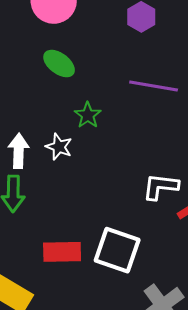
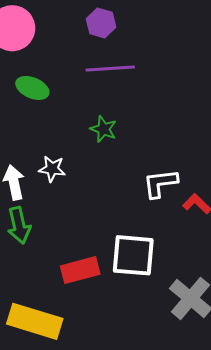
purple line: (154, 86) -> (110, 68), moved
green star: (88, 115) -> (103, 129), moved

